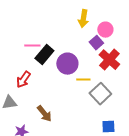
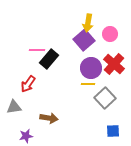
purple square: (96, 43) -> (84, 40), moved, size x1.5
purple circle: (67, 64) -> (91, 68), moved
brown arrow: (44, 114) -> (49, 118), turned -42

